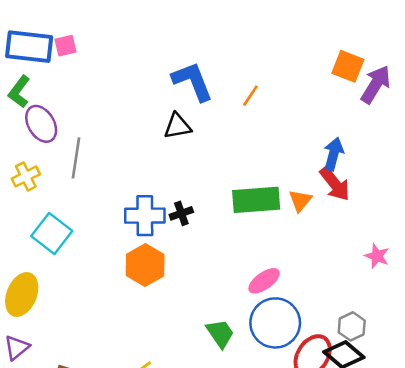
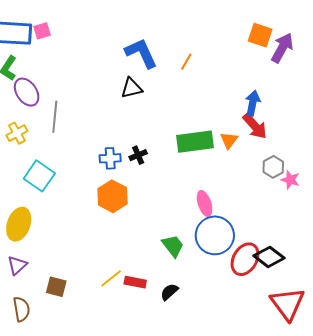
blue cross: (145, 216) -> (110, 158), size x0.7
pink ellipse: (264, 281) -> (205, 204), turned -70
gray hexagon: (352, 326) -> (273, 167), moved

